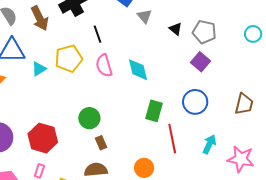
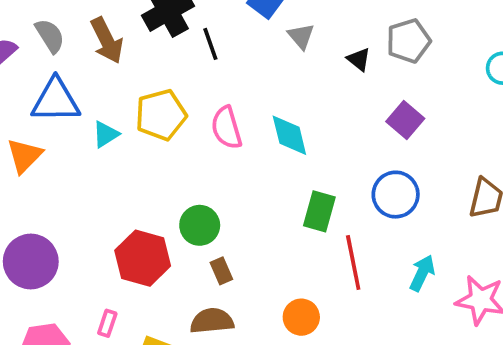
gray pentagon: (204, 32) -> (408, 41), moved, turned -30
black line: (97, 34) -> (210, 44), moved
red hexagon: (43, 138) -> (143, 258), moved

